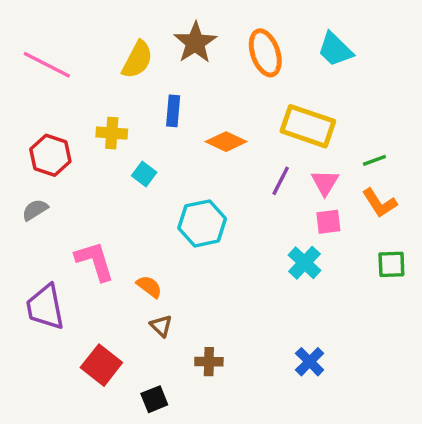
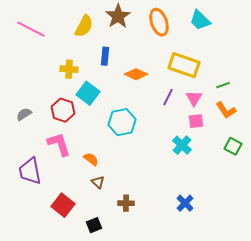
red hexagon: (50, 155) -> (63, 110), moved
cyan square: (144, 174) -> (88, 93), size x1.6
green square: (391, 264) -> (233, 146), turned 30

